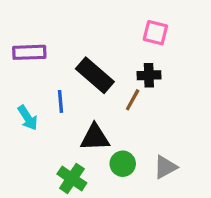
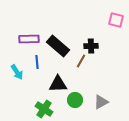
pink square: (155, 33) -> (116, 20), moved
purple rectangle: (29, 52) -> (29, 39), moved

